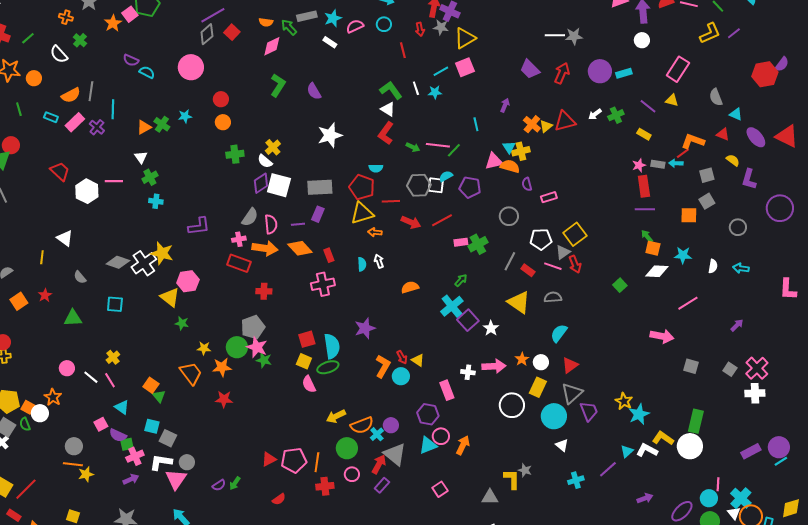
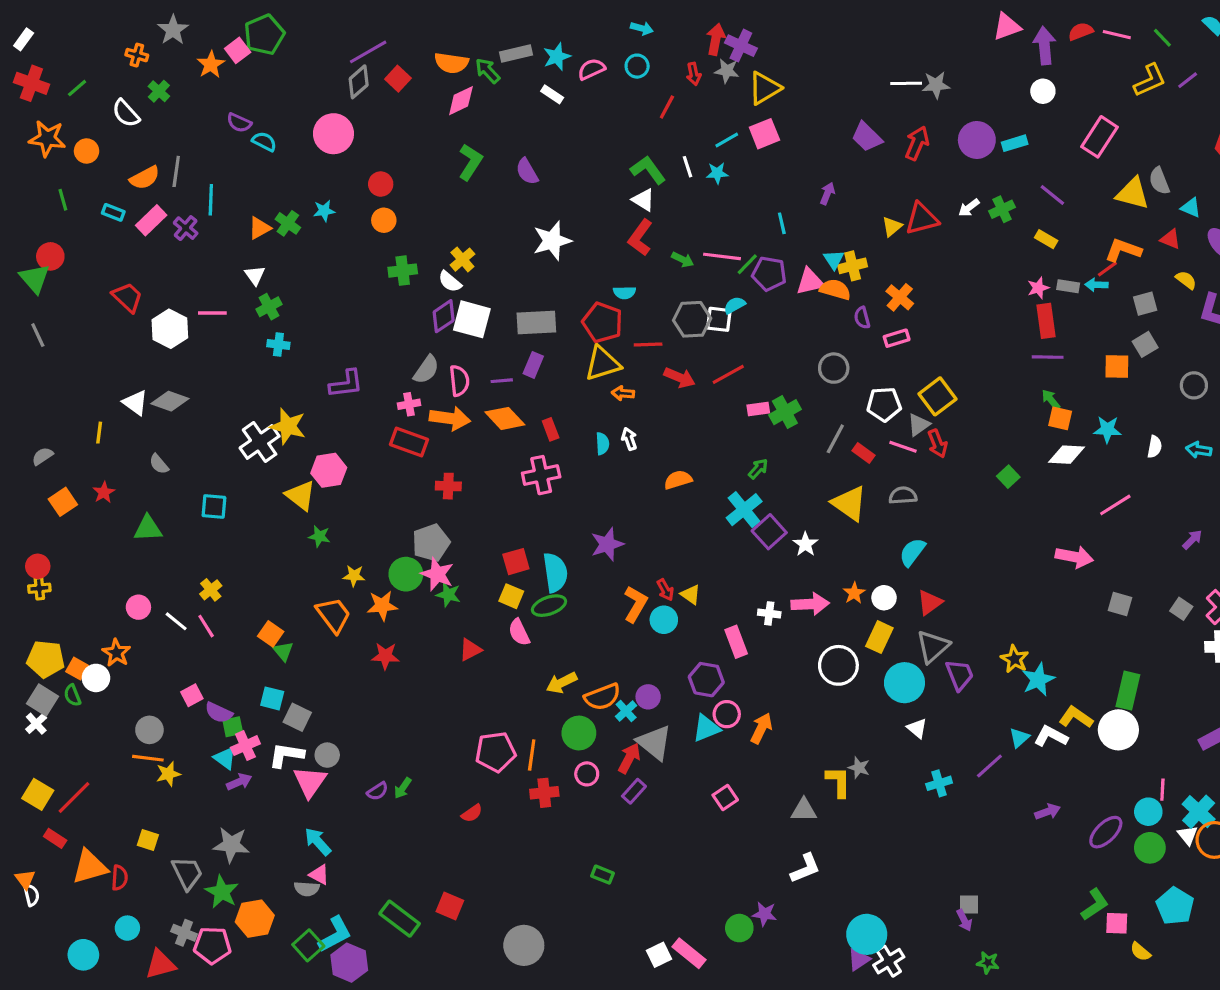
orange semicircle: (266, 22) -> (451, 63), size x1.5
red line: (403, 50) -> (667, 107), turned 42
yellow triangle: (672, 100) -> (1133, 193), moved, size x1.6
orange cross: (532, 124) -> (900, 297), moved
purple pentagon: (470, 187) -> (769, 274), moved
gray diamond: (118, 262) -> (170, 401), moved
cyan triangle: (122, 407) -> (225, 758), moved
red triangle: (269, 459) -> (470, 650), moved

